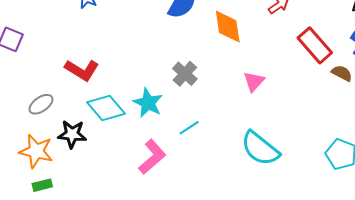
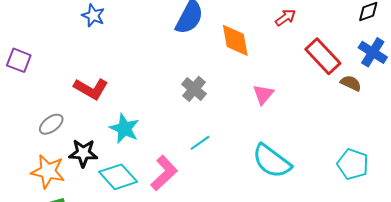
cyan star: (148, 103) -> (124, 129), moved
cyan diamond: (106, 108) -> (118, 177), moved

